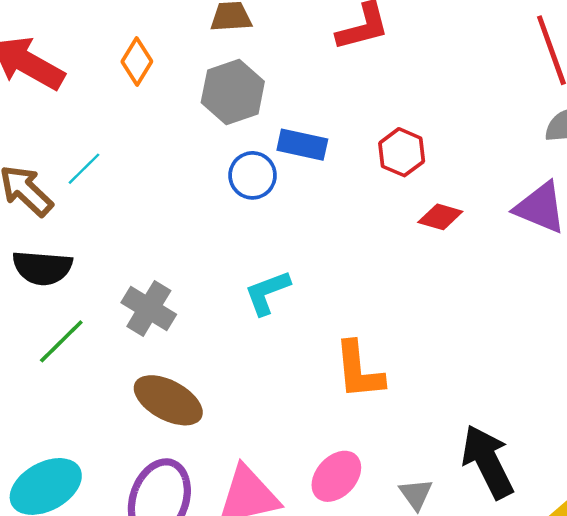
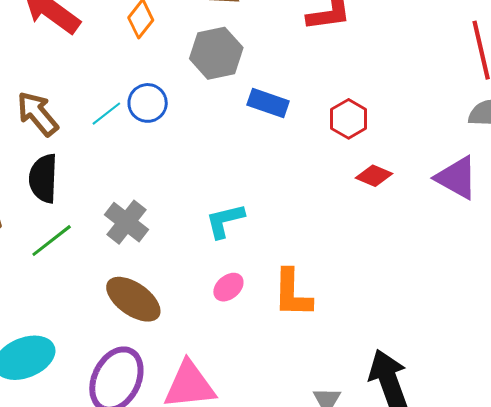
cyan line: (84, 169) -> (106, 114), moved
blue circle: (253, 175) -> (148, 103), moved
black semicircle: (42, 268) -> (43, 178), turned 81
pink ellipse: (336, 476) -> (228, 287), moved, size x0.7

